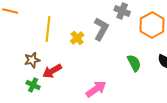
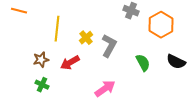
gray L-shape: (101, 29) -> (109, 46), moved
red arrow: (52, 71) -> (70, 63), moved

